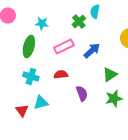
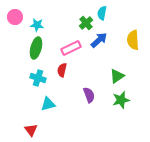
cyan star: (42, 24) -> (37, 25), moved
blue arrow: (92, 50) -> (99, 40), moved
red semicircle: (61, 74) -> (62, 70), moved, turned -72
red triangle: (22, 110) -> (31, 130), moved

